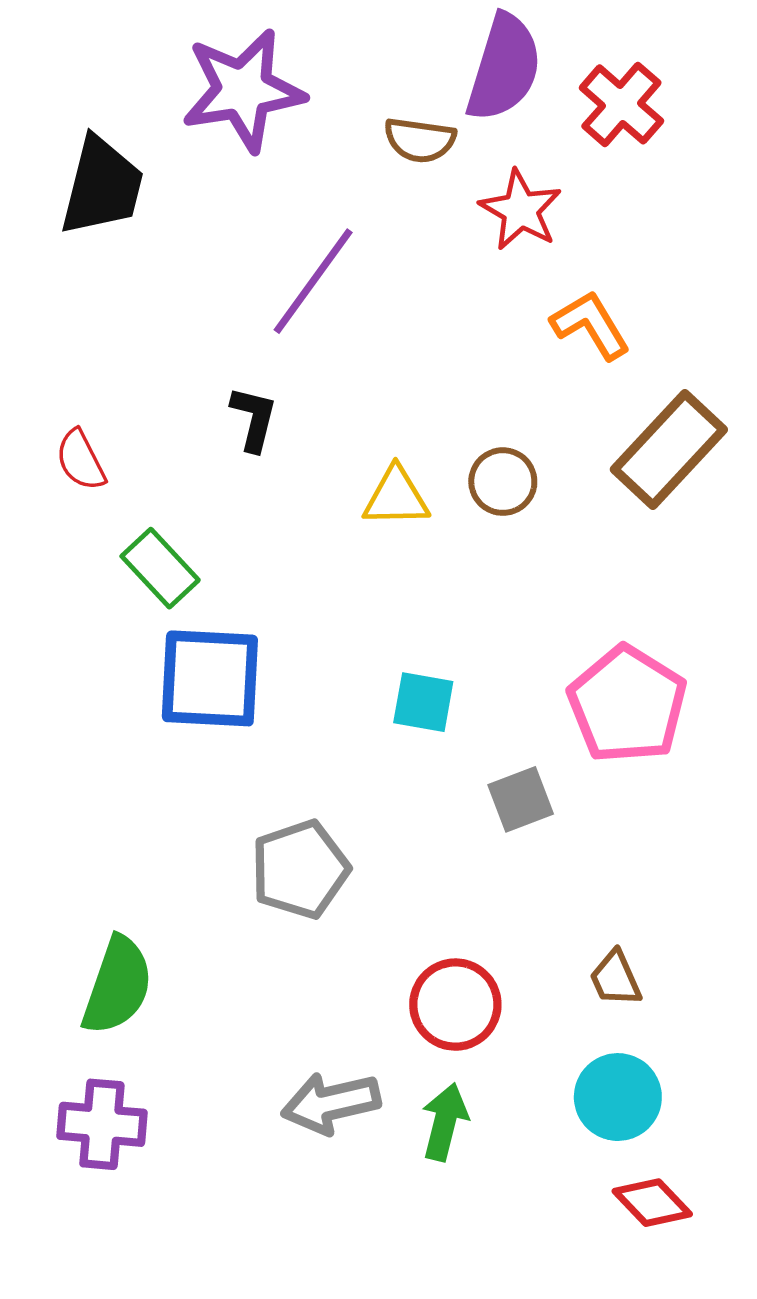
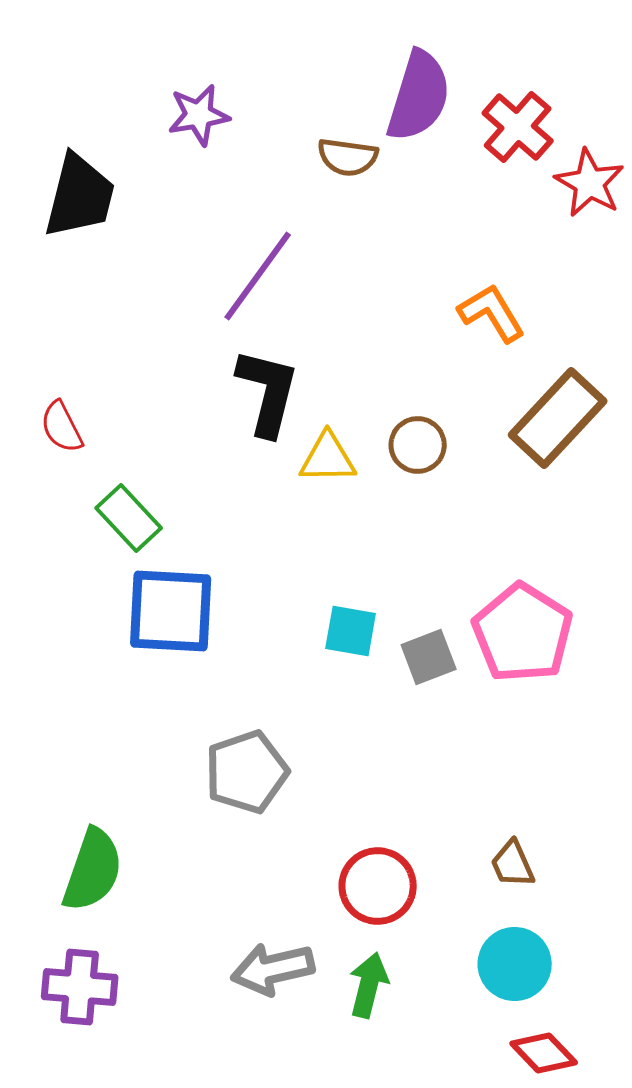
purple star: (243, 90) -> (199, 115), size x0.6
red star: (521, 210) -> (590, 183), moved
black L-shape: (254, 419) -> (268, 392), moved, size x1.6
gray square: (521, 799) -> (429, 657), moved

